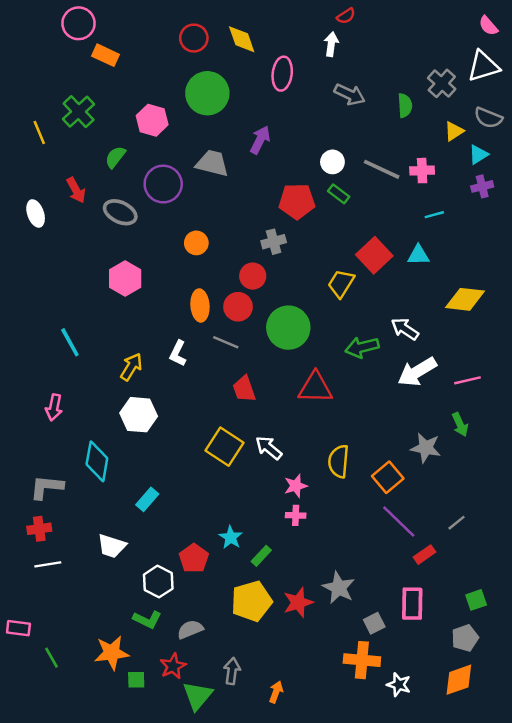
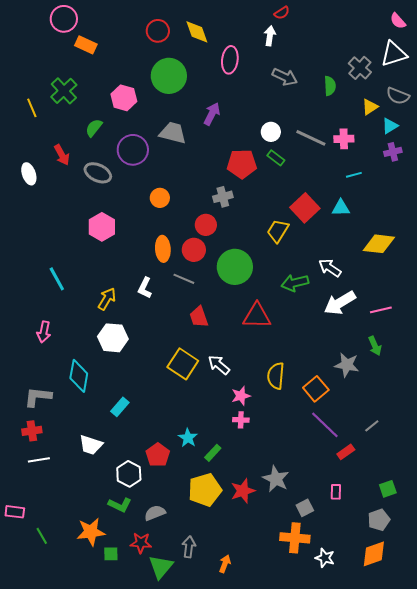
pink rectangle: (412, 604) -> (336, 492), size x0.6
red star: (173, 666) -> (141, 543), turned 30

